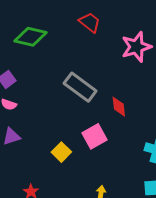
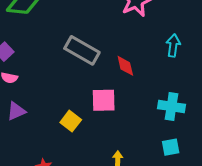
pink square: (94, 136) -> (104, 100), turned 35

